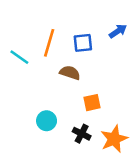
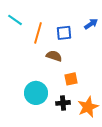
cyan line: (19, 57) -> (15, 20), moved
cyan circle: (47, 121) -> (36, 93), size x1.5
black cross: (82, 134) -> (63, 103), turned -32

